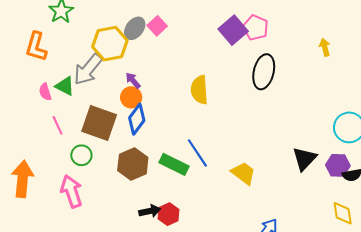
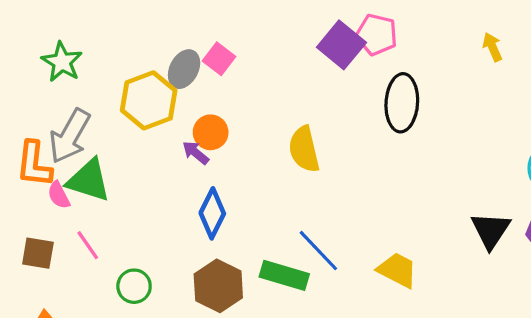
orange L-shape: (36, 47) -> (34, 164), moved
gray arrow: (88, 69) -> (70, 136), moved
green triangle: (65, 86) -> (89, 180), size x1.4
orange circle: (131, 97) -> (211, 132), moved
brown square: (99, 123) -> (38, 253), moved, size x0.6

